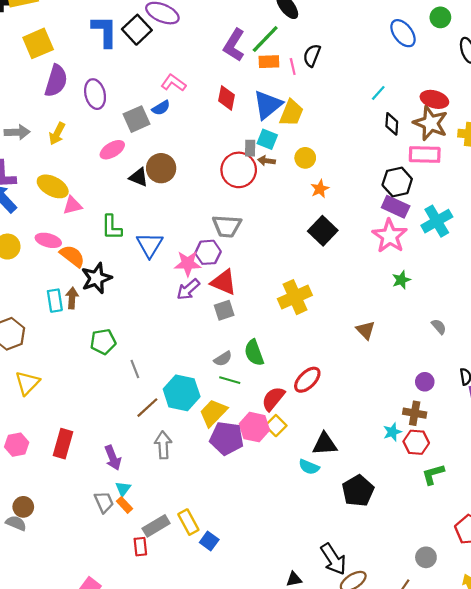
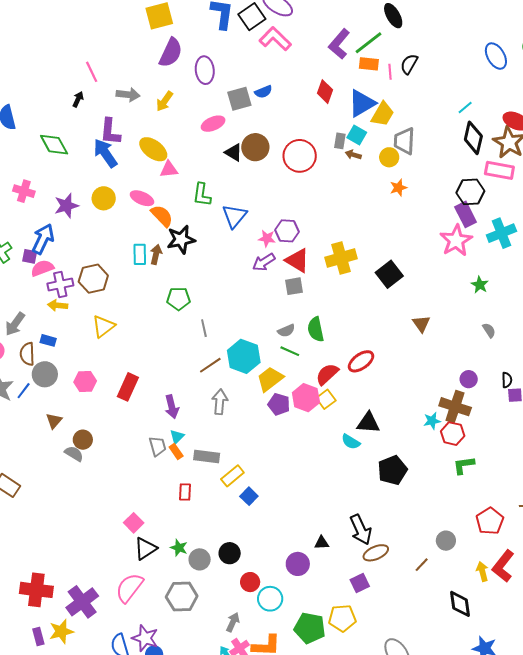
pink L-shape: (173, 83) -> (275, 39), moved, size x1.4
black diamond: (392, 124) -> (473, 138), size x1.5
red circle: (239, 170) -> (300, 156), moved
purple rectangle: (396, 207) -> (466, 214), turned 30
gray trapezoid: (227, 226) -> (404, 141), moved, turned 80
black square: (323, 231) -> (389, 274), moved
pink star: (188, 264) -> (267, 238), size x0.7
green star: (401, 280) -> (480, 285), moved, turned -30
yellow cross: (295, 297) -> (341, 258), moved
brown cross: (415, 413) -> (455, 407), size x1.4
purple pentagon: (227, 438) -> (279, 404), size x0.7
yellow rectangle: (188, 522) -> (232, 476), turned 70
gray rectangle: (156, 526) -> (207, 457), moved, turned 30

